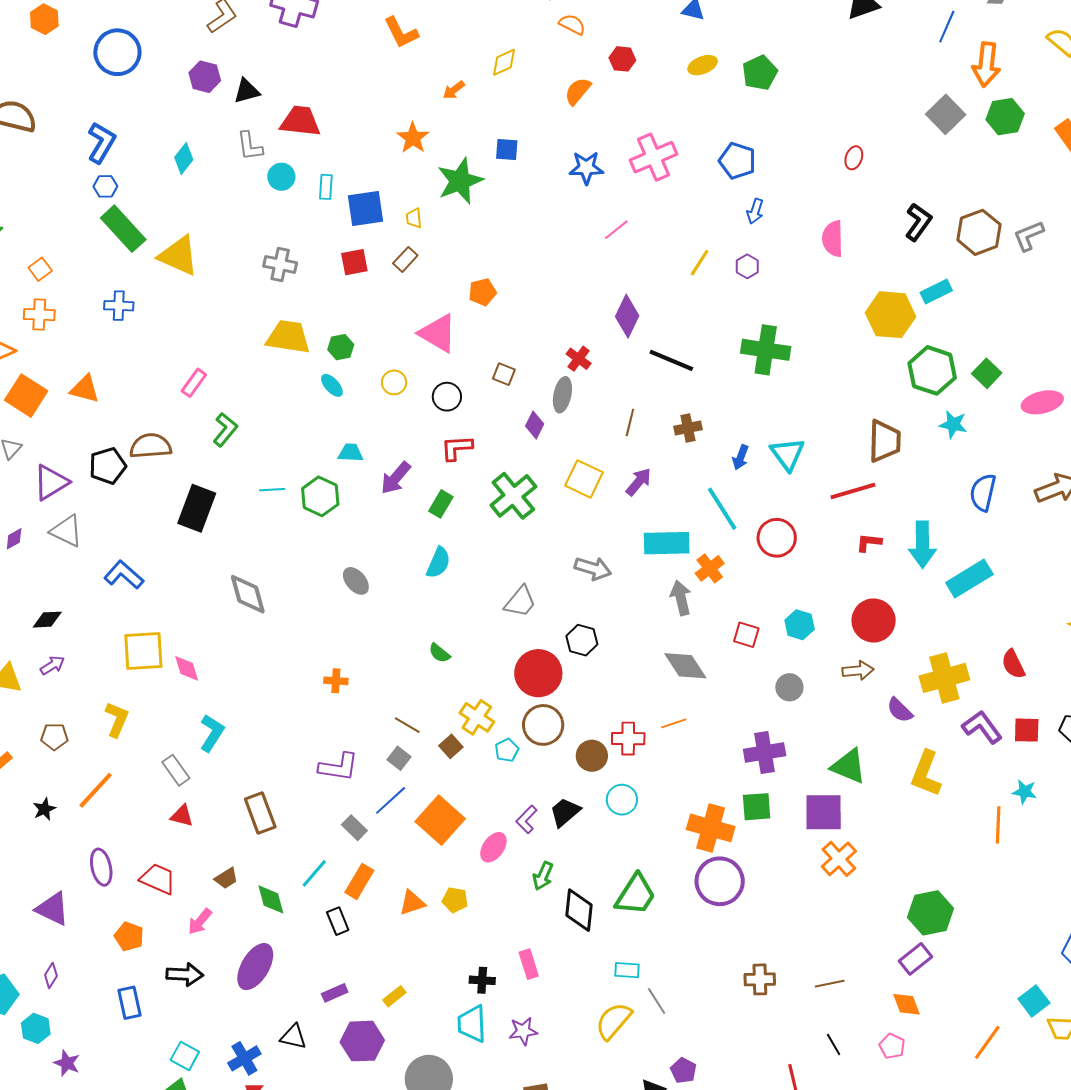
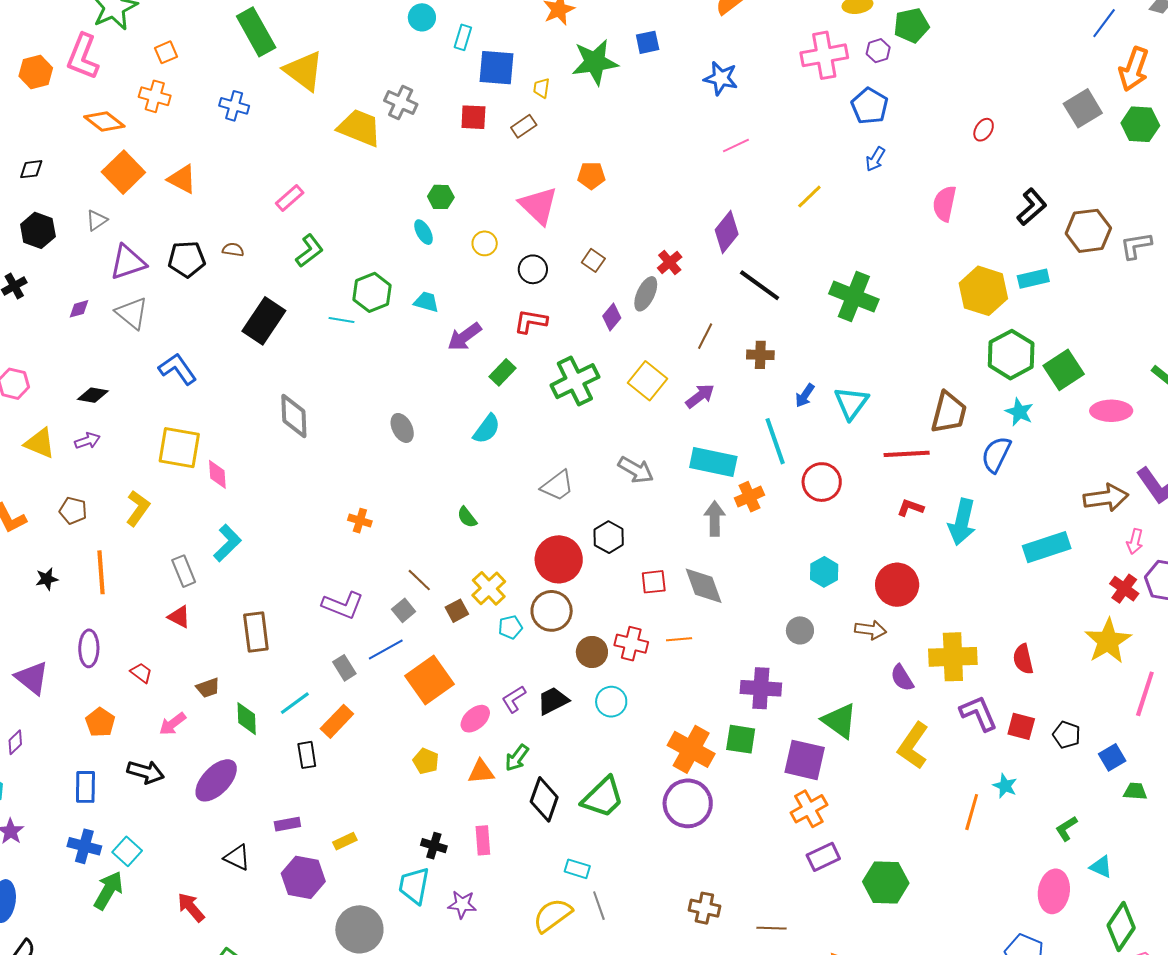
blue square: (507, 149) -> (648, 42), turned -30
pink cross: (654, 157) -> (824, 55), moved
purple hexagon: (747, 266) -> (878, 51), moved
yellow trapezoid: (288, 337) -> (359, 128), moved
green square: (987, 373) -> (1064, 370), size x1.4
brown semicircle: (151, 446) -> (233, 250), size x0.5
blue semicircle: (983, 492) -> (996, 454), moved
green hexagon: (320, 496) -> (372, 292), moved
cyan rectangle: (969, 579) -> (1047, 547), moved
red square: (746, 635) -> (654, 582), moved, turned -36
orange line: (96, 790) -> (101, 572), turned -60
red trapezoid: (158, 879) -> (141, 673), size x0.6
orange triangle: (412, 903) -> (481, 772), moved
purple rectangle: (916, 959) -> (823, 857), moved
blue cross: (244, 1058) -> (84, 846), moved, turned 32

